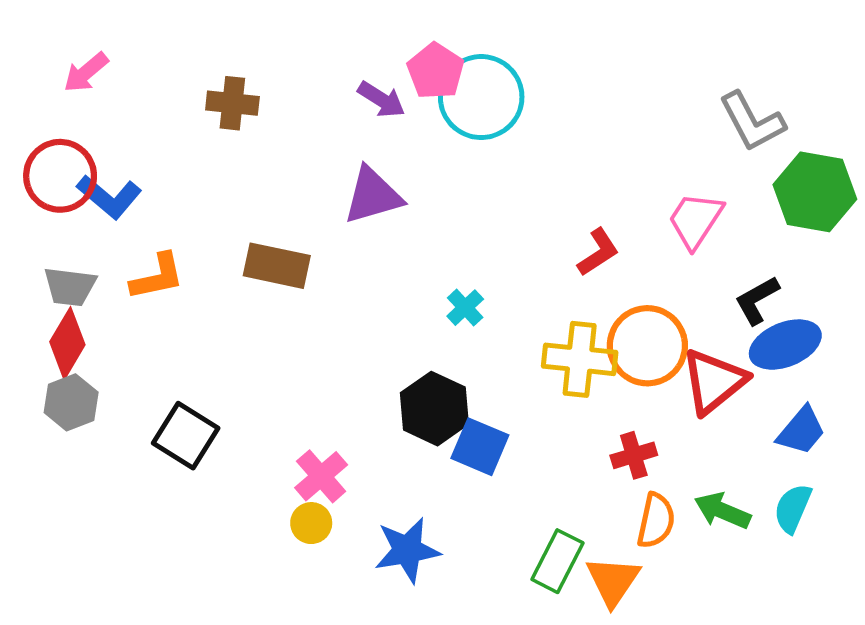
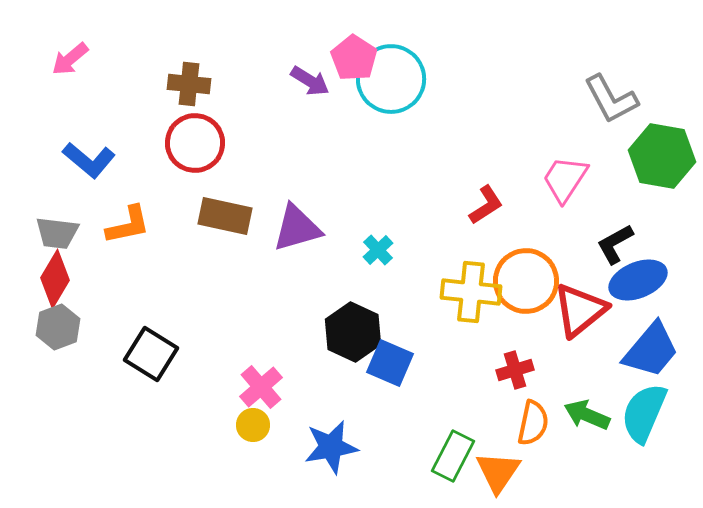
red circle: (60, 176) -> (195, 143), moved
purple triangle: (373, 196) -> (297, 228), moved
blue trapezoid: (801, 431) -> (651, 350), size x1.4
cyan semicircle: (793, 508) -> (644, 413), size x1.5

